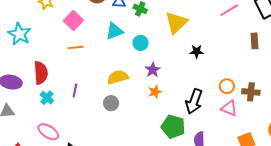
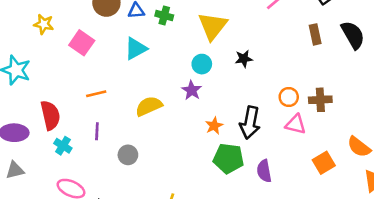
cyan circle: (140, 43) -> (202, 64), moved
orange line: (76, 47) -> (96, 94), moved
orange star: (155, 92) -> (214, 126), moved
gray circle: (111, 103) -> (128, 155), moved

